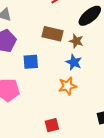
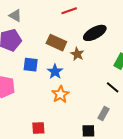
blue star: (74, 62) -> (55, 72), moved
orange star: (67, 86) -> (60, 94), turned -30

